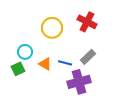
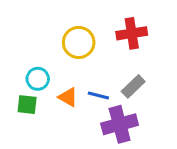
red cross: (87, 22) -> (132, 33), turned -36
green square: (18, 69) -> (27, 105), turned 32

